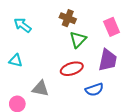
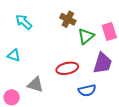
green triangle: (78, 40) -> (86, 36), moved

